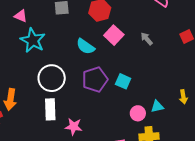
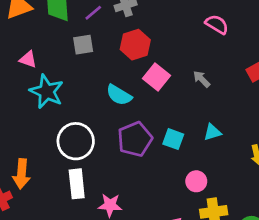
cyan triangle: (157, 107) -> (212, 132), moved

